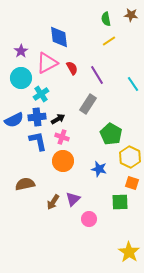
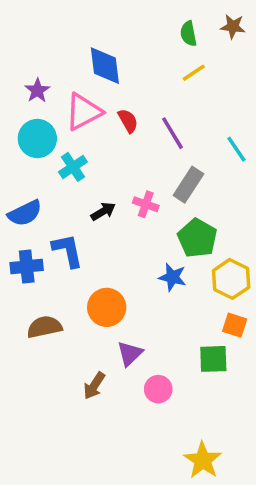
gray rectangle: (88, 104) -> (188, 185), moved
blue cross: (37, 117) -> (27, 267), moved
pink cross: (62, 137) -> (146, 204), moved
orange circle: (63, 161) -> (107, 307), moved
blue star: (99, 169) -> (172, 277), moved
brown arrow: (53, 202) -> (94, 386), moved
yellow star: (129, 252) -> (203, 460), moved

